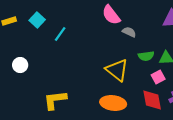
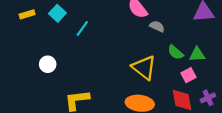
green semicircle: (146, 56) -> (175, 52), turned 49
white circle: (20, 65) -> (48, 64), moved

